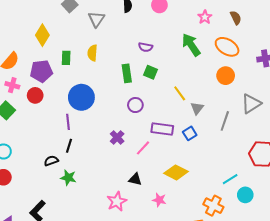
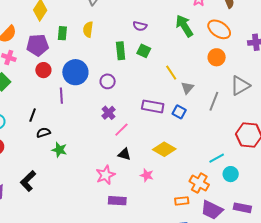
red circle: (35, 95) -> (43, 70), moved
purple circle: (135, 105) -> (108, 81), moved
blue square: (190, 133) -> (179, 112), turned -32
black line: (69, 146) -> (33, 115), moved
pink line: (143, 148) -> (121, 130), moved

